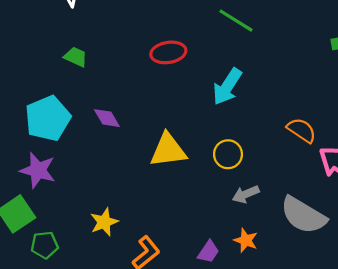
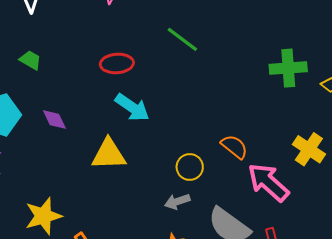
cyan arrow: (227, 87) -> (132, 107), moved, turned -93
yellow circle: (228, 154) -> (190, 167), moved
yellow star: (104, 222) -> (43, 216), size x1.4

